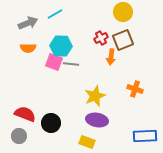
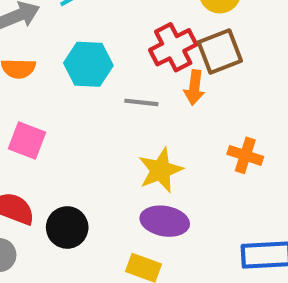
red cross: (101, 38) -> (173, 47), size x1.5
pink square: (54, 62) -> (27, 141), moved
gray line: (71, 64) -> (141, 102), moved

